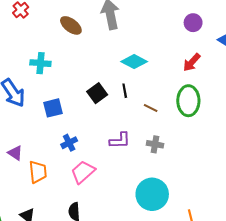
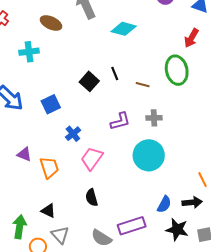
cyan diamond: (134, 62) -> (124, 29), moved
red arrow: (192, 62) -> (191, 38), moved
cyan cross: (40, 63) -> (29, 52), moved
cyan circle: (152, 194) -> (149, 155), moved

